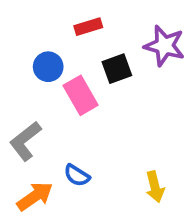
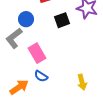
pink rectangle: (81, 95) -> (37, 53), moved
gray L-shape: (25, 141) -> (14, 38), moved

